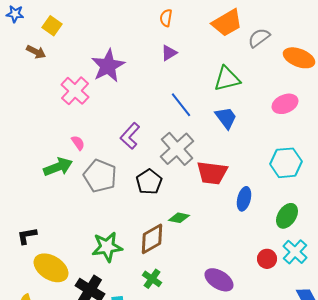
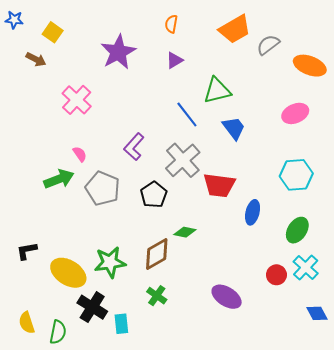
purple star: (108, 66) -> (118, 52), moved
green triangle: (227, 79) -> (217, 91), moved
yellow ellipse: (51, 268) -> (68, 273), moved

